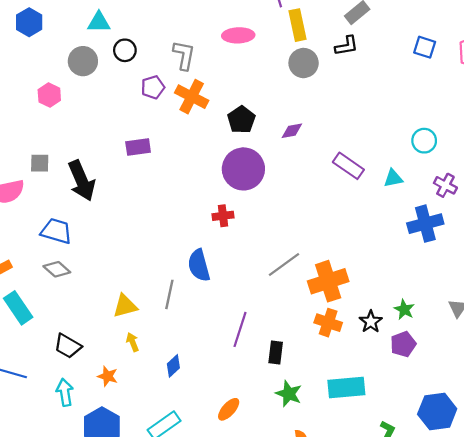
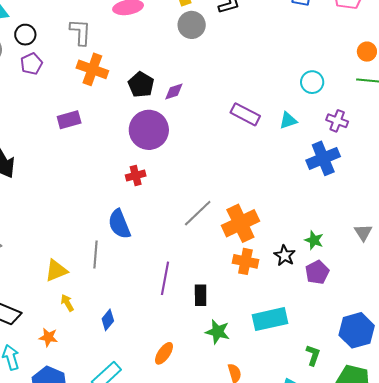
purple pentagon: (153, 87) -> (32, 64), moved
purple diamond: (292, 131) -> (174, 91), moved
purple rectangle: (138, 147) -> (69, 120), moved

